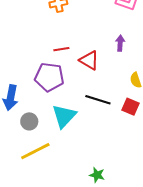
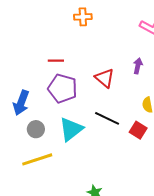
red line: (61, 49) -> (56, 61), moved

